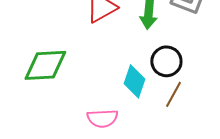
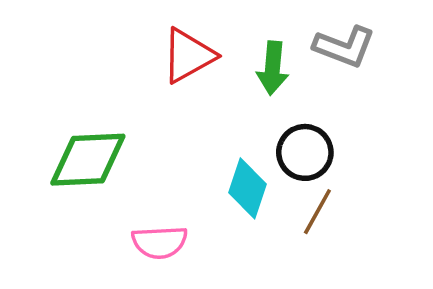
pink semicircle: (102, 118) -> (160, 242), moved

